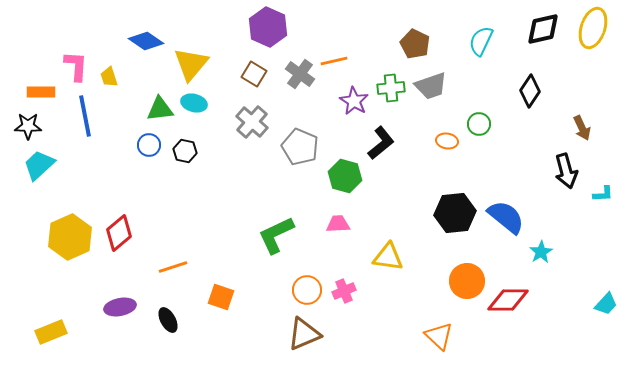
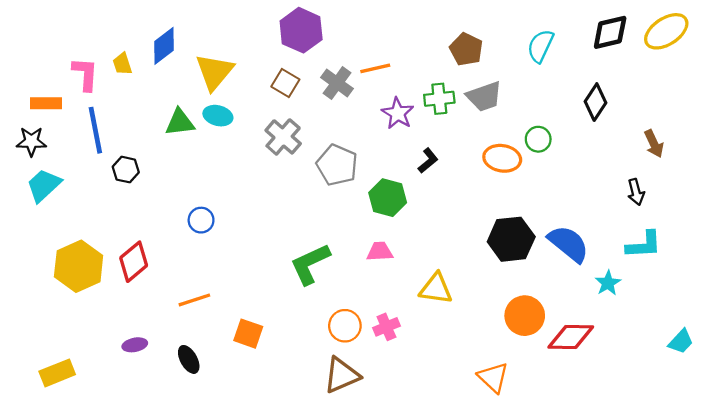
yellow ellipse: (593, 28) -> (666, 31), turned 39
blue diamond: (146, 41) -> (164, 46), turned -72
yellow trapezoid: (109, 77) -> (122, 64), moved
orange ellipse: (447, 141) -> (502, 158), size x1.5
black L-shape: (381, 143) -> (428, 161), size x0.7
blue circle: (149, 145) -> (201, 220), moved
black hexagon: (185, 151) -> (126, 170), moved
black arrow: (566, 171) -> (636, 192), size x0.7
cyan L-shape: (603, 194) -> (644, 245), moved, size x1.6
purple ellipse: (120, 307) -> (135, 345), size x0.7

